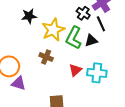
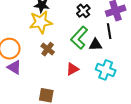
black cross: (83, 13) -> (83, 11), moved
yellow star: (53, 30) -> (41, 22), moved
cyan cross: (97, 73) -> (106, 70), moved

